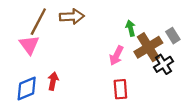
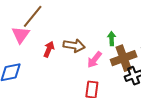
brown arrow: (72, 17) -> (74, 46), moved
red arrow: (53, 81) -> (49, 49), moved

